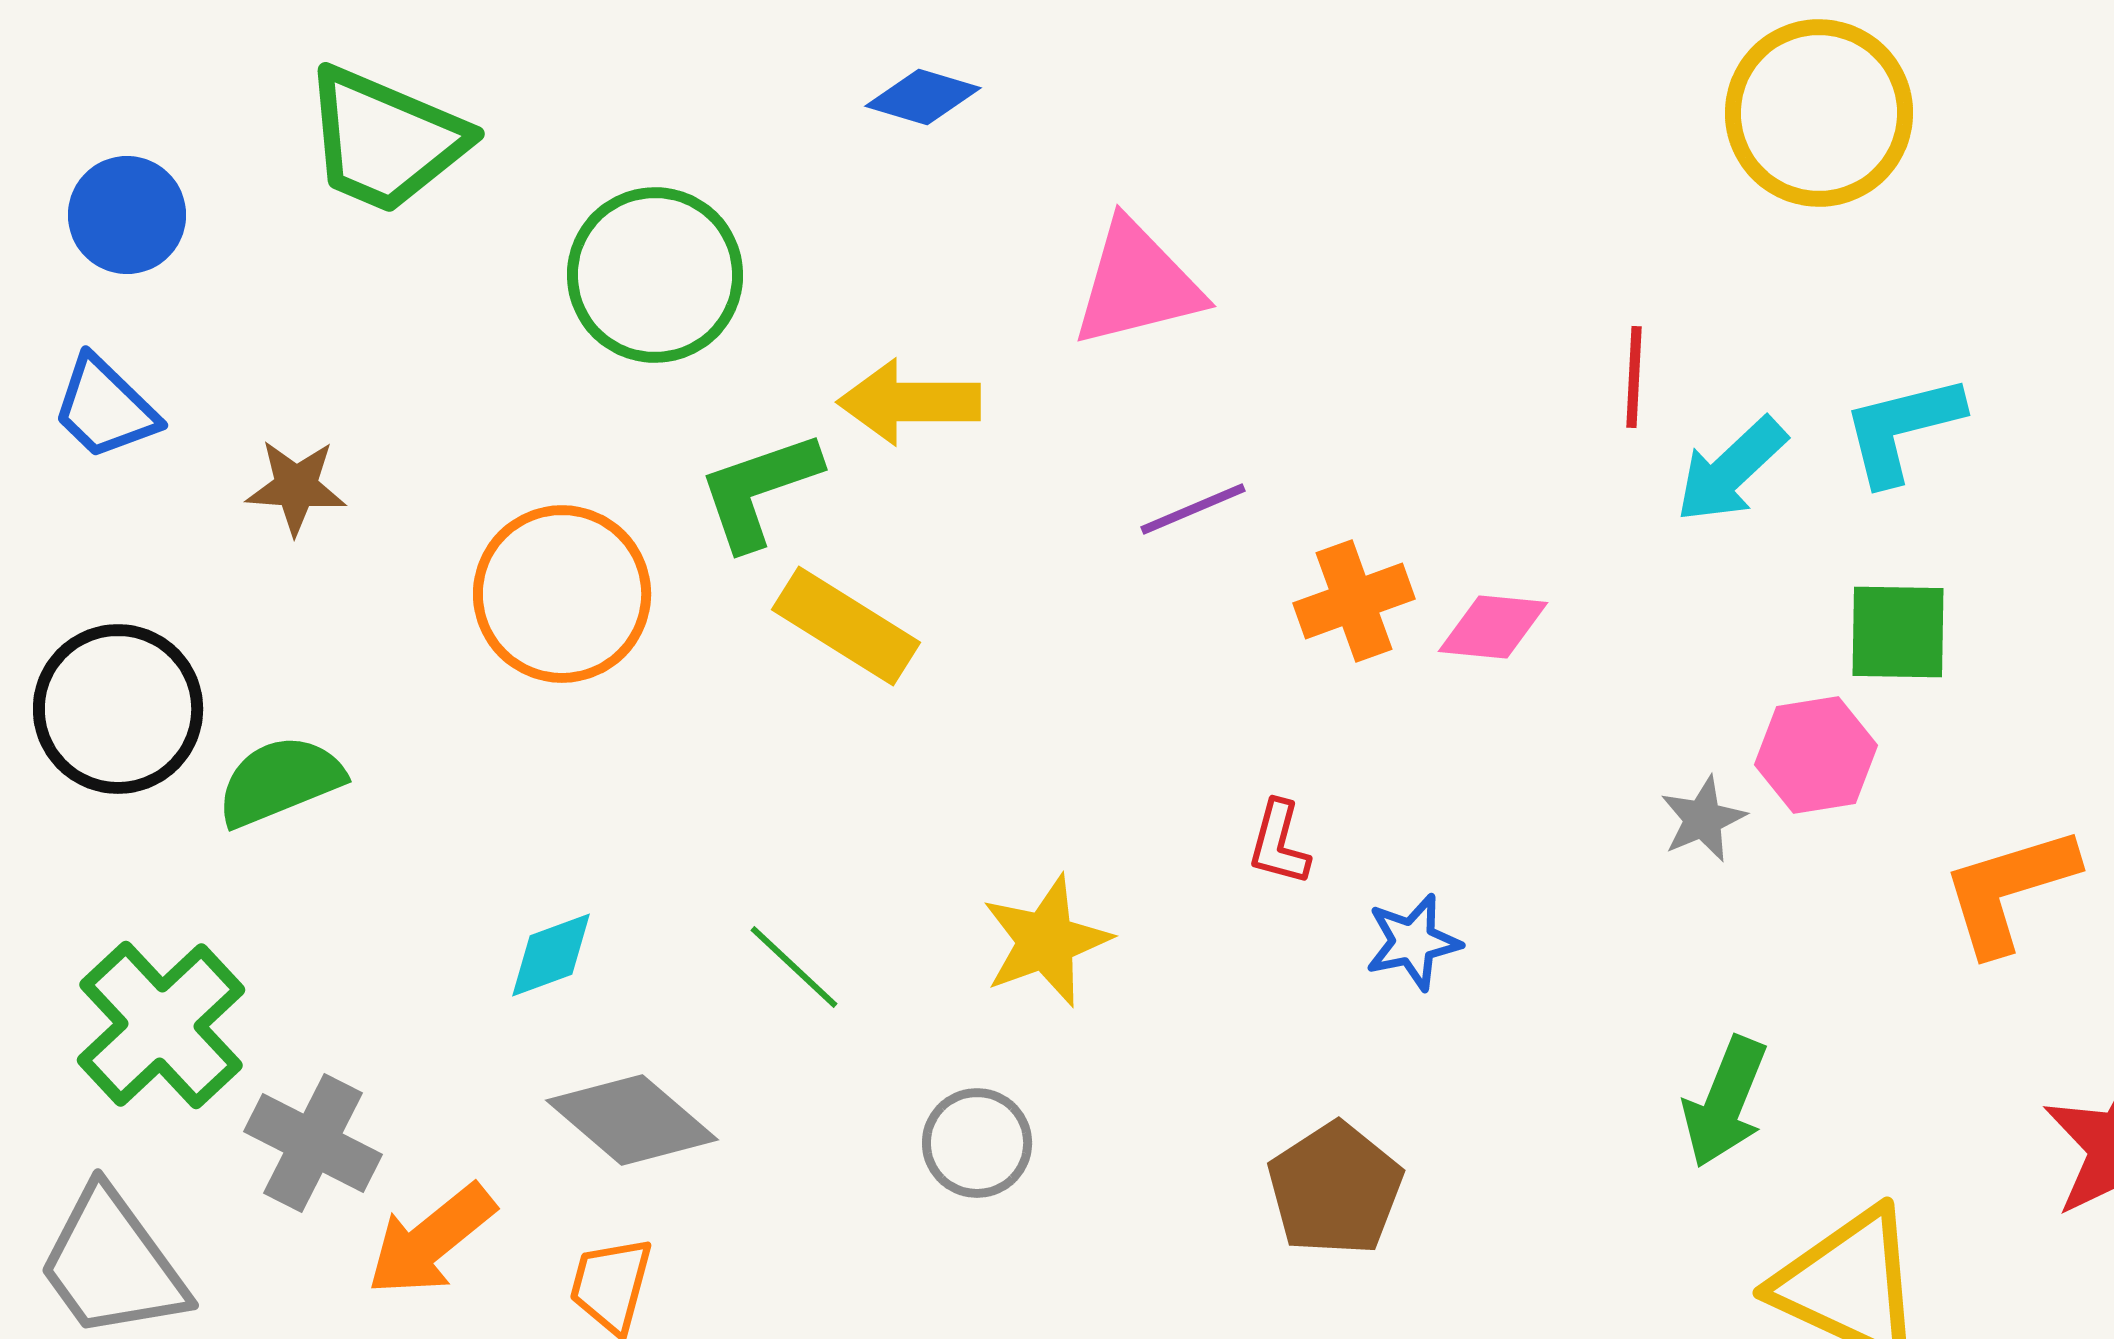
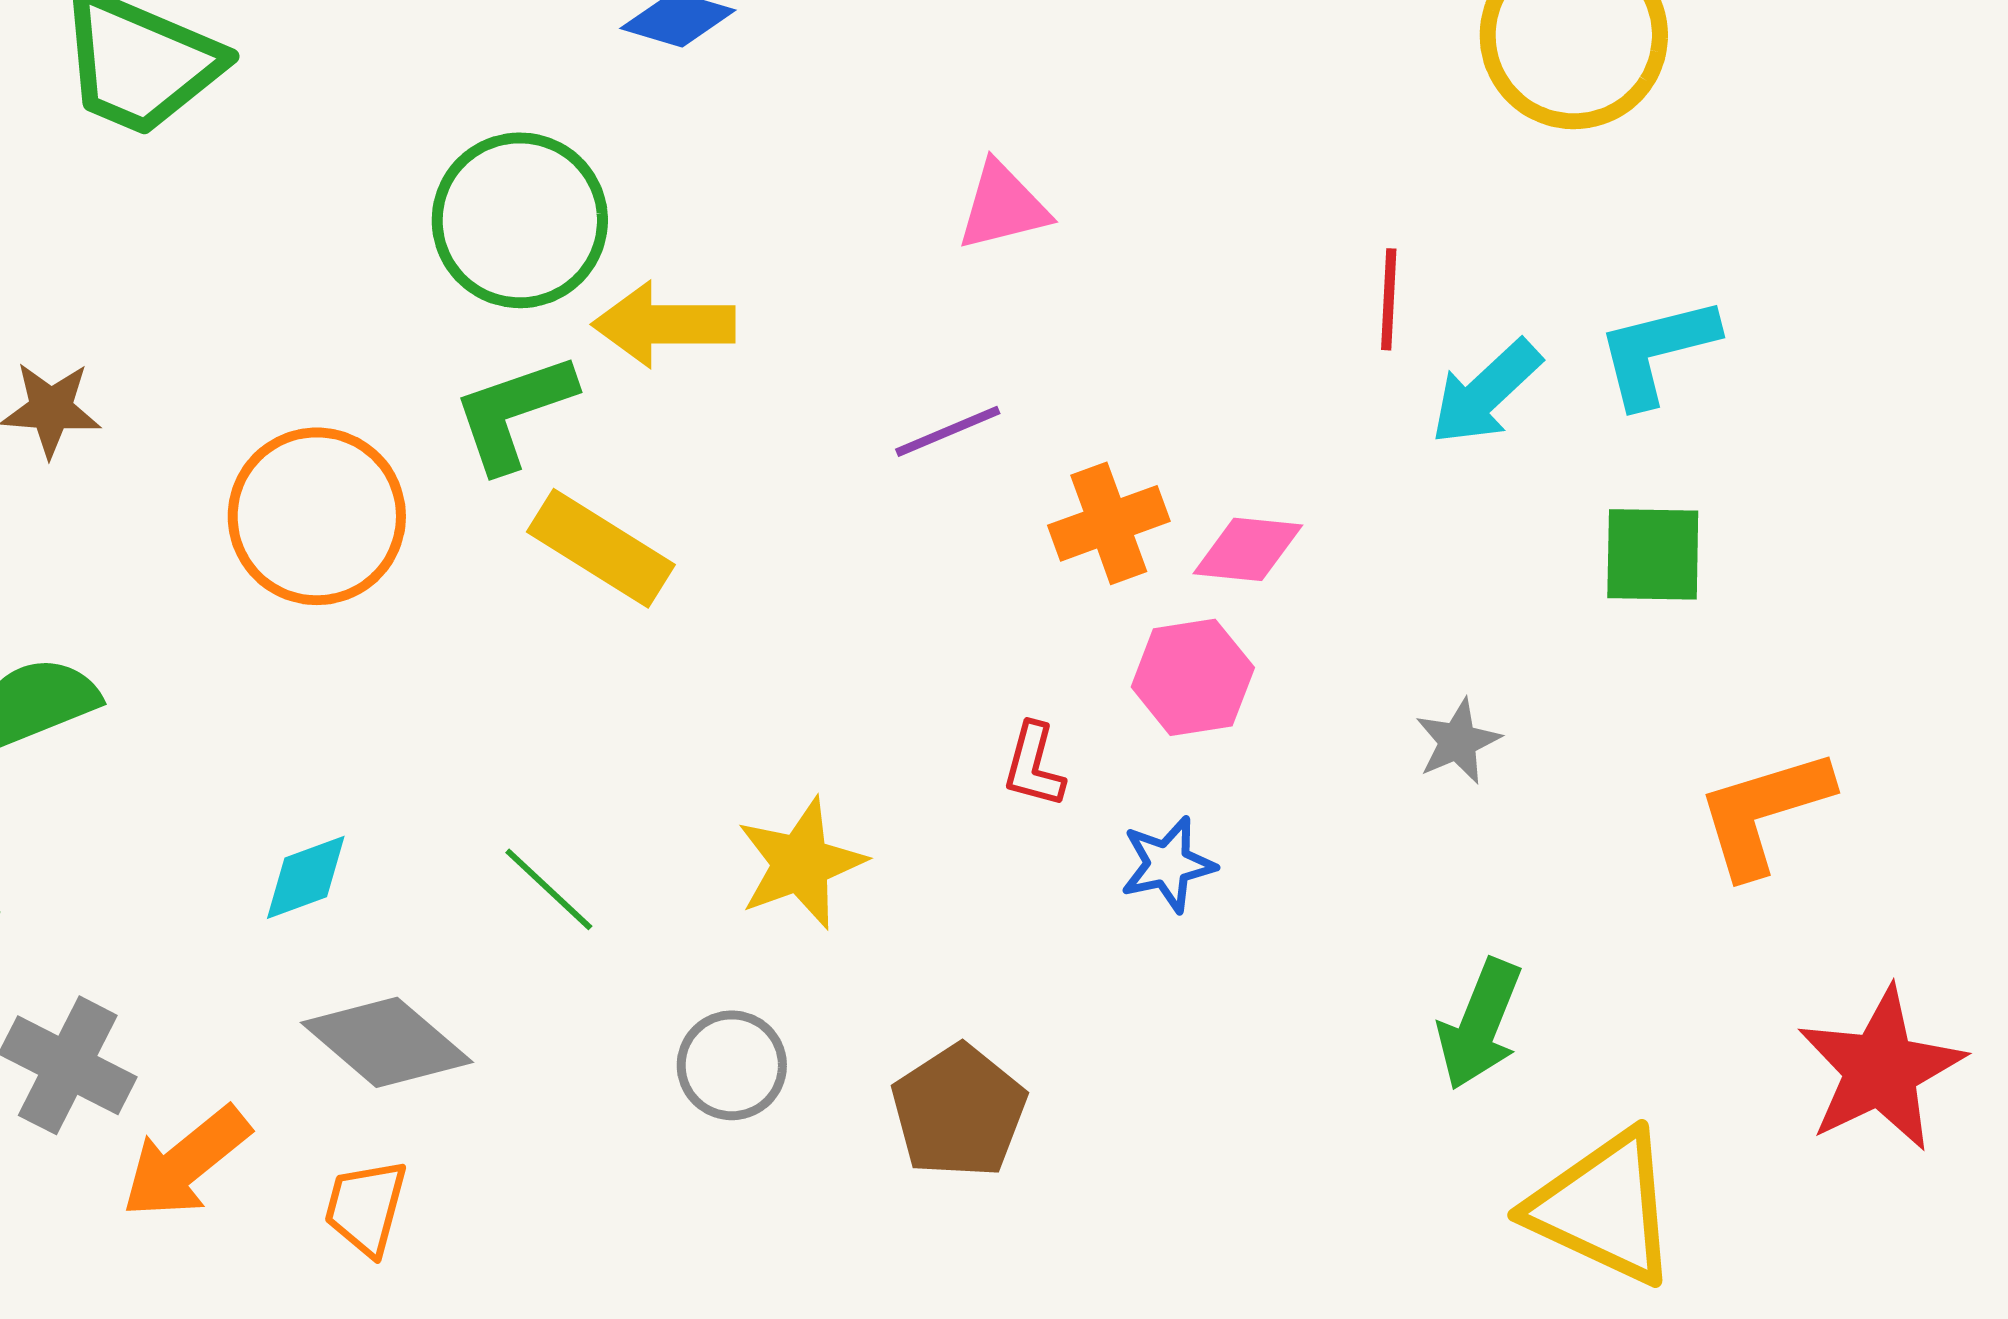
green circle: (655, 275) -> (520, 220), moved
pink triangle: (1137, 284) -> (1003, 206), moved, size x0.7
pink hexagon: (1816, 755) -> (1193, 677), moved
brown pentagon: (1335, 1189) -> (959, 1111), moved

